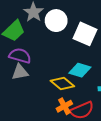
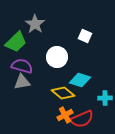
white circle: (56, 21) -> (57, 57), moved
white square: (85, 34) -> (85, 36), moved, size x0.6

